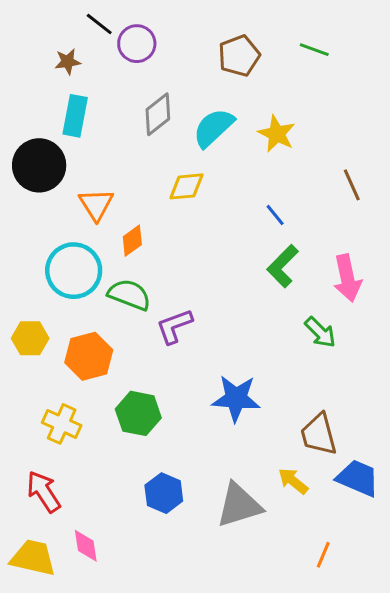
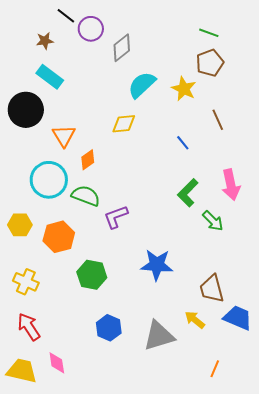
brown pentagon: (239, 56) -> (210, 63), moved
gray diamond: (158, 114) -> (122, 48), moved
cyan rectangle: (75, 116) -> (50, 77), turned -64
brown line: (352, 185) -> (218, 120), moved
green L-shape: (283, 266) -> (188, 193), moved
yellow cross: (62, 424) -> (26, 282), moved

